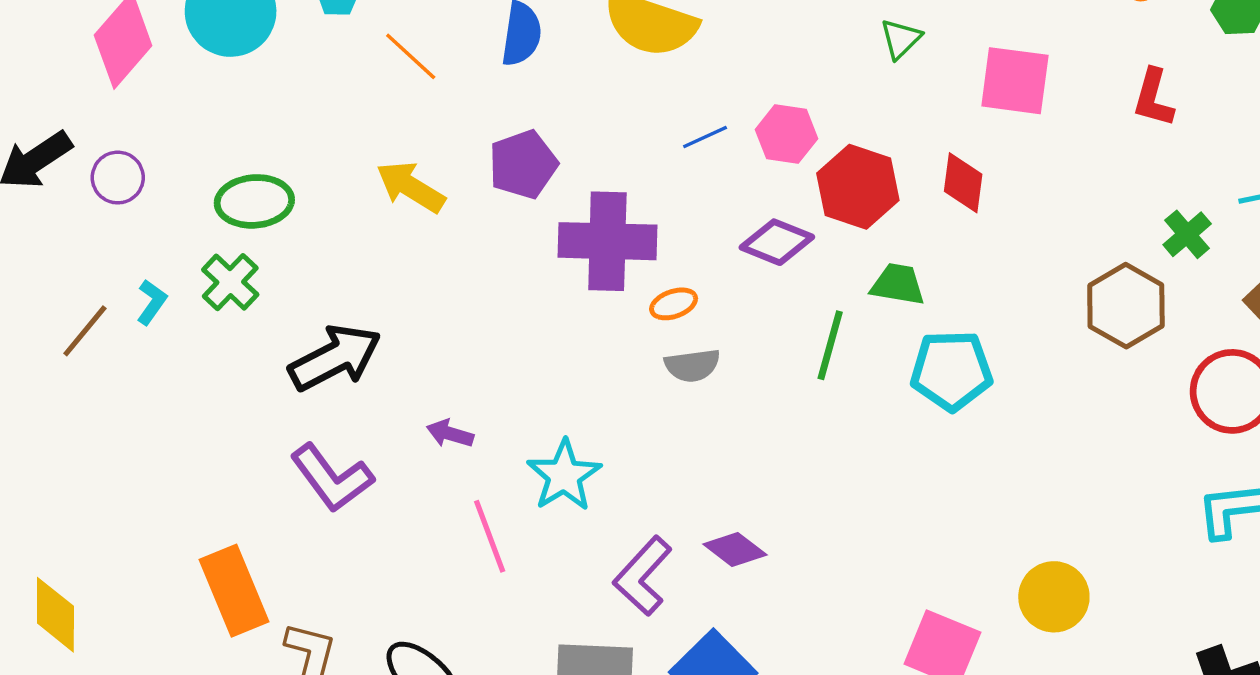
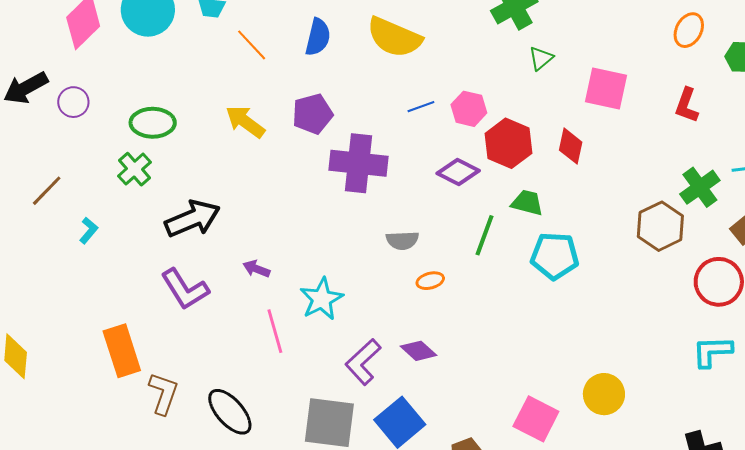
green cross: (1187, 234) -> (700, 187), size x1.4
cyan L-shape: (152, 302) -> (89, 230), moved
orange ellipse: (674, 304) -> (430, 281), moved

